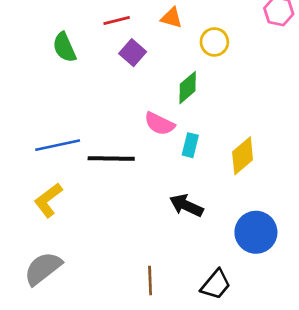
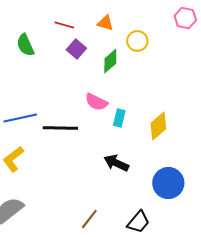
red line: (117, 21) -> (64, 25), turned 30
green diamond: (188, 88) -> (110, 61), moved
brown line: (150, 280) -> (89, 219), turned 40

